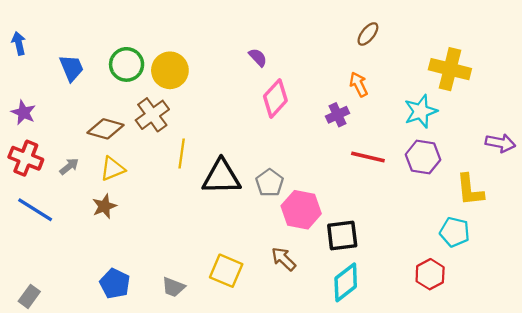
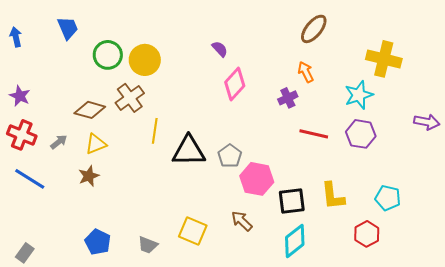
brown ellipse: (368, 34) -> (314, 29), size x1.4
blue trapezoid: (71, 68) -> (68, 28), moved
yellow L-shape: (470, 190) -> (333, 196), moved

